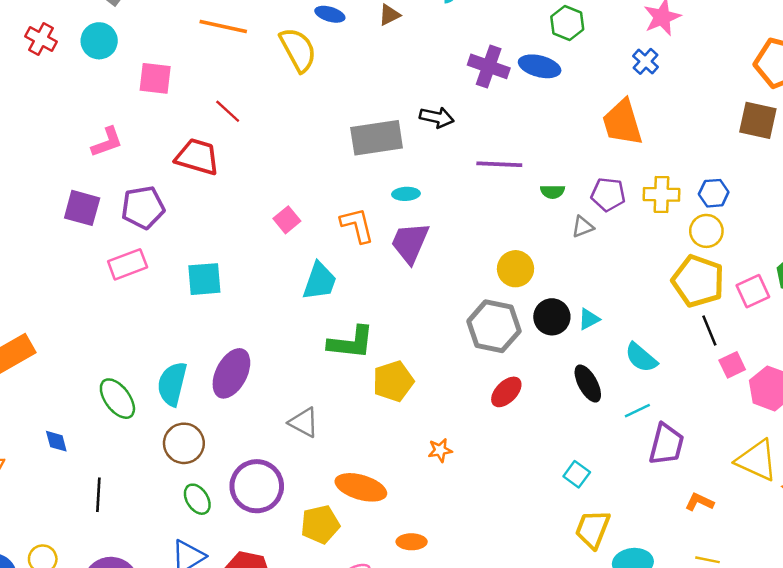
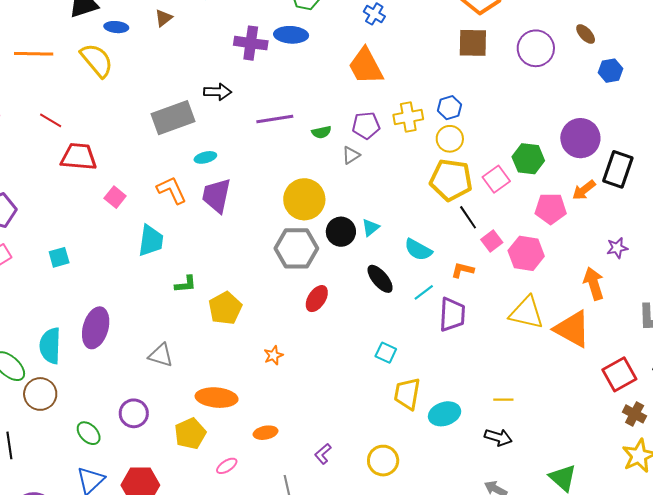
red trapezoid: (197, 157) -> (79, 157), moved
yellow circle: (516, 269) -> (304, 199), size x1.4
cyan square: (204, 279) -> (59, 257), size x0.7
green L-shape: (351, 343) -> (186, 284), size x0.6
brown circle: (184, 443) -> (40, 394), moved
purple circle: (257, 486) -> (134, 413), size x0.7
orange L-shape: (699, 502) -> (463, 270), moved

